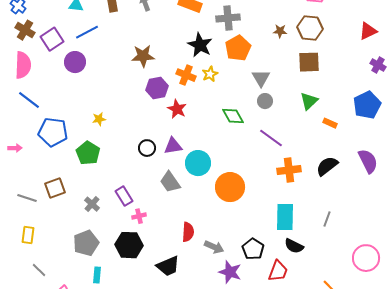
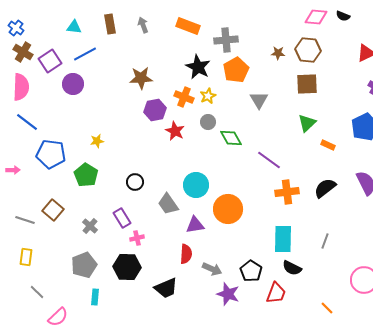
gray circle: (265, 101) -> (208, 122), moved
purple triangle: (173, 146) -> (195, 225), moved
black circle: (147, 148) -> (135, 182), moved
brown square: (55, 188) -> (53, 210), turned -30

